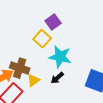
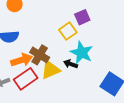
black arrow: (57, 78) -> (71, 64), moved, turned 48
yellow triangle: (33, 80) -> (50, 70), size x1.5

